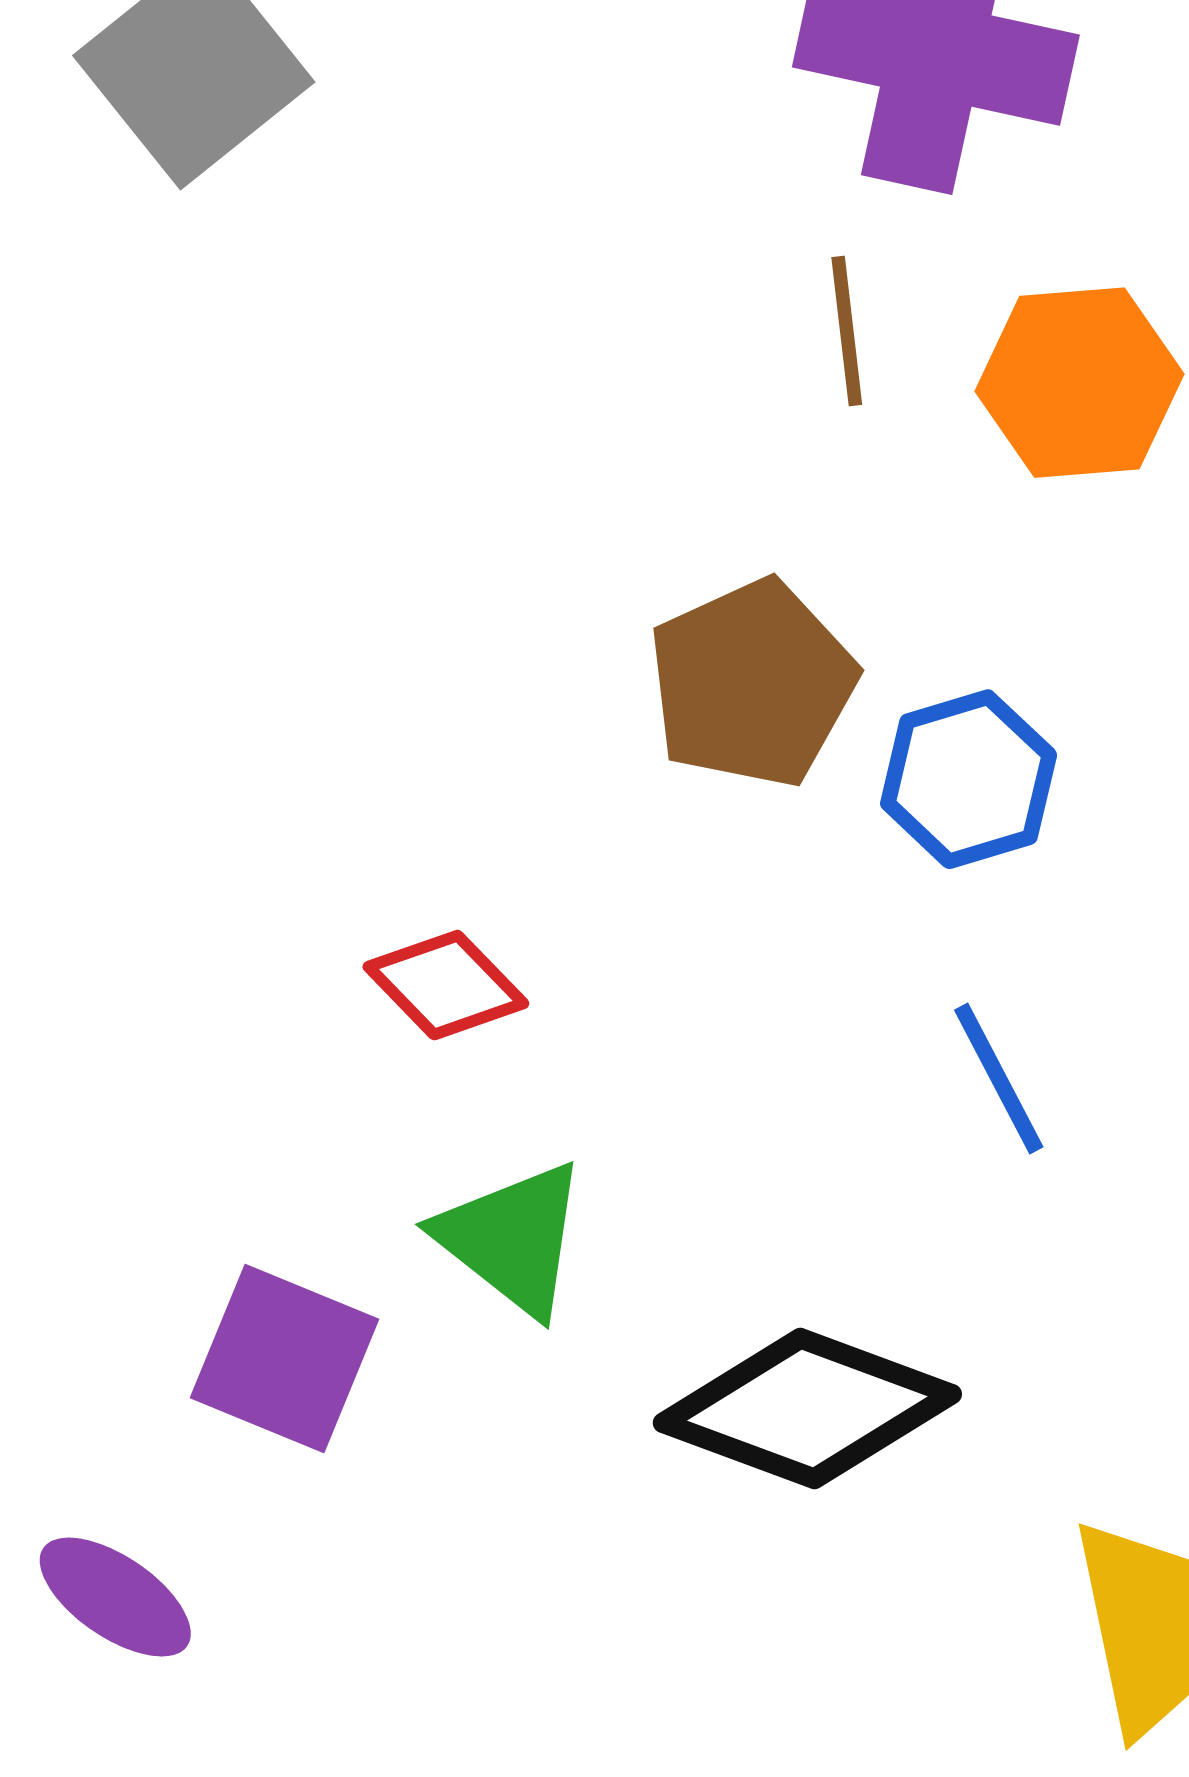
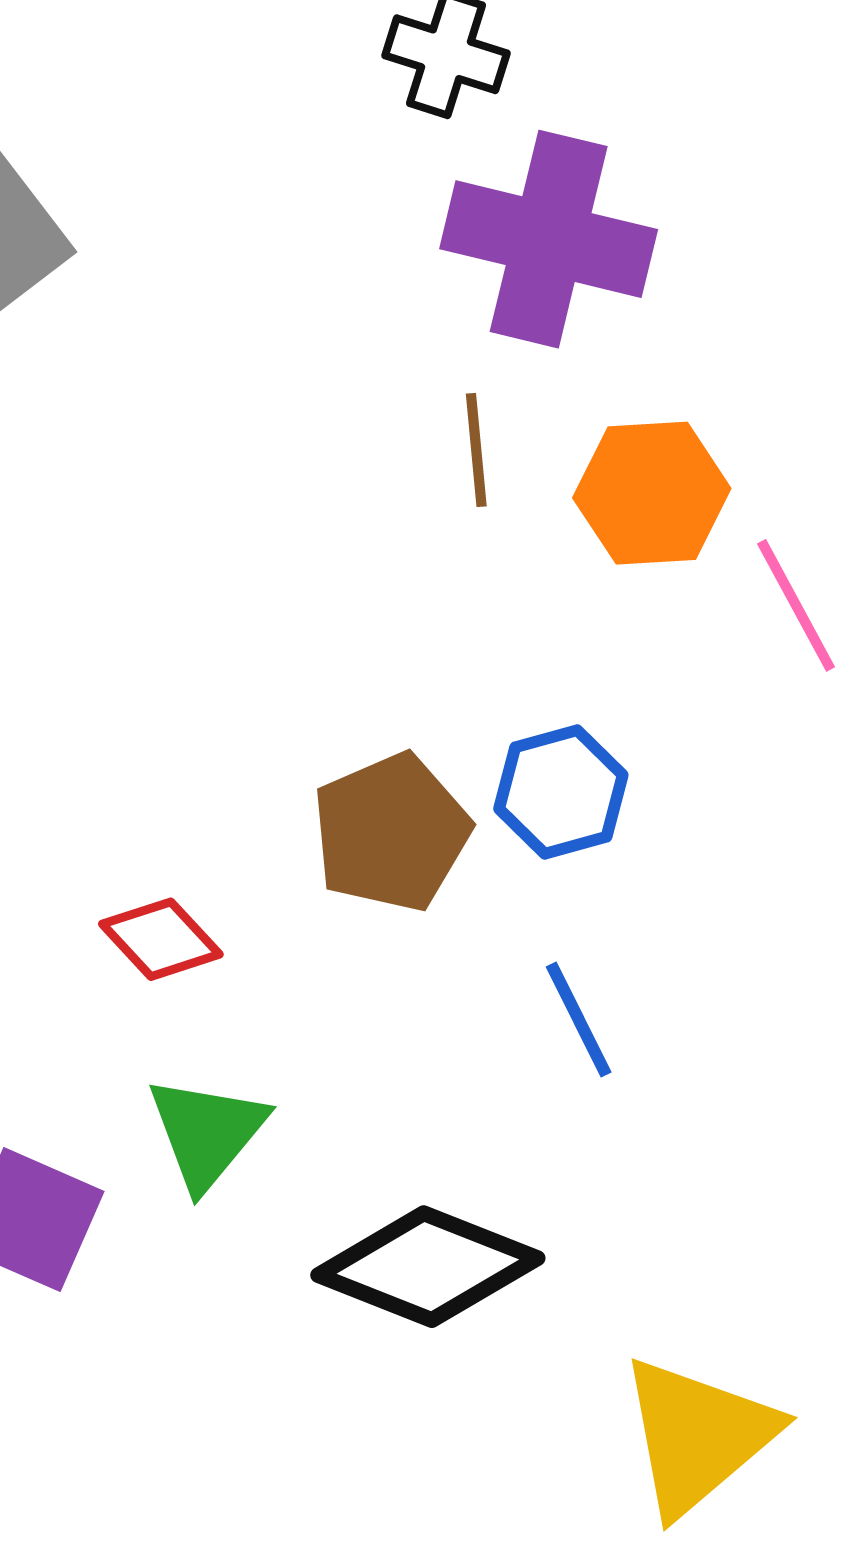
brown pentagon: (752, 683) -> (391, 832), moved
green triangle: (512, 1238) -> (207, 1132), turned 30

